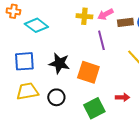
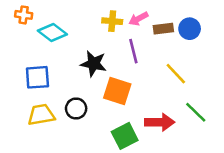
black star: (59, 63) -> (94, 64), moved
black circle: (56, 97) -> (76, 109), moved
red arrow: (122, 97) -> (160, 122), size x1.6

